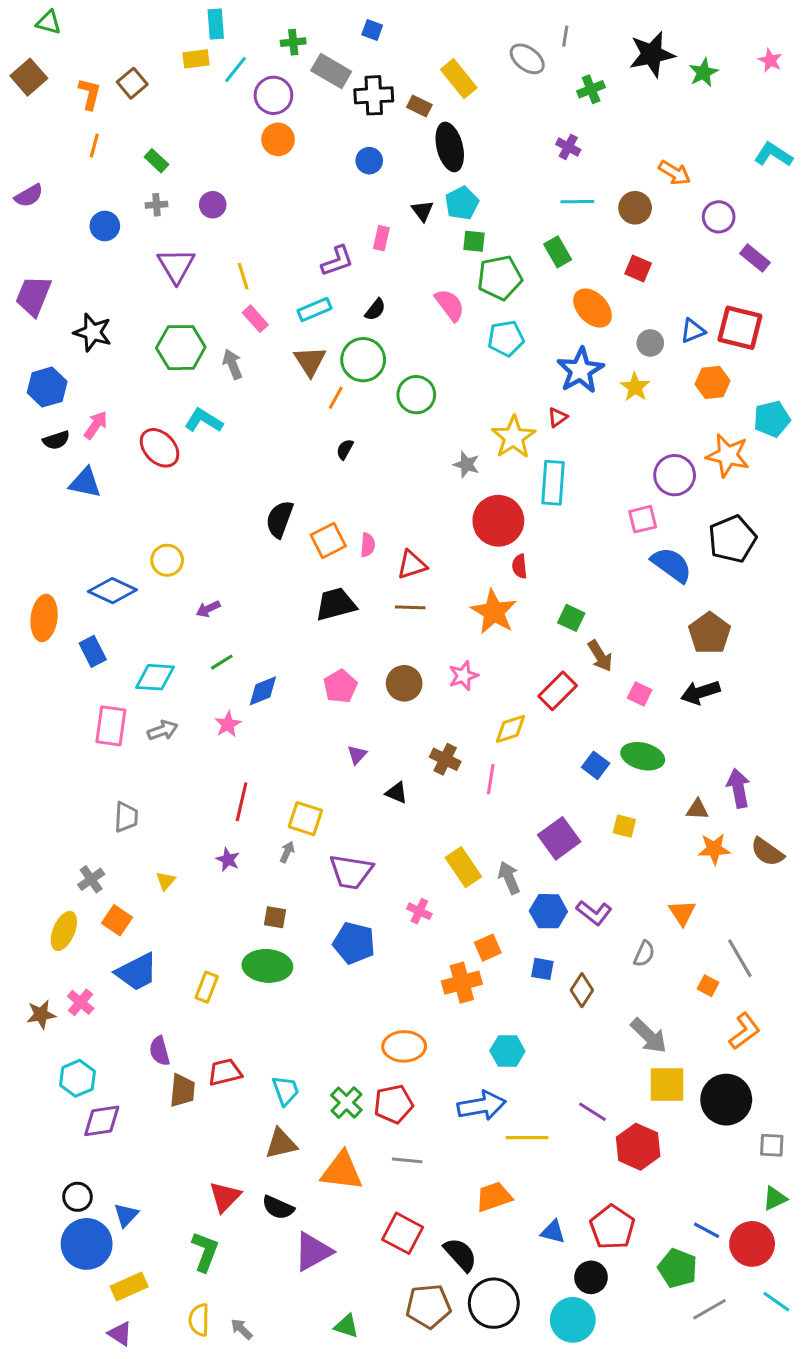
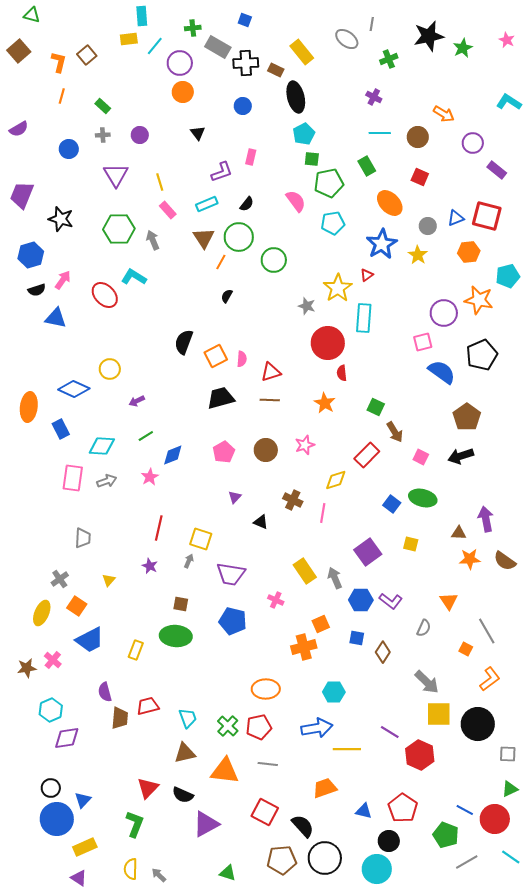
black triangle: (422, 211) -> (198, 133), moved
orange star: (494, 612) -> (325, 403), size x0.7

